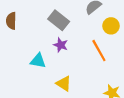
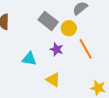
yellow circle: (111, 26) -> (69, 28), moved
purple star: (61, 45) -> (57, 49), moved

